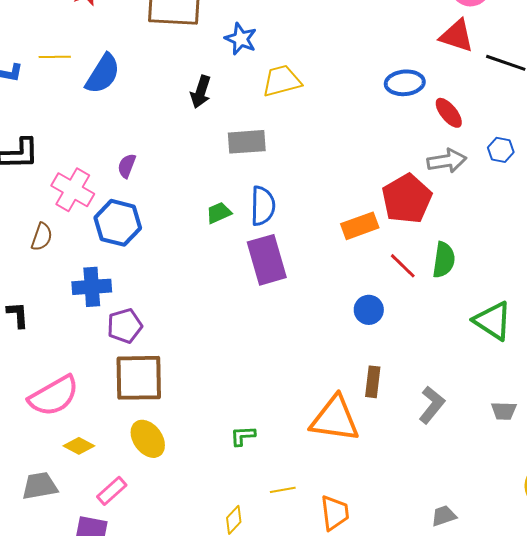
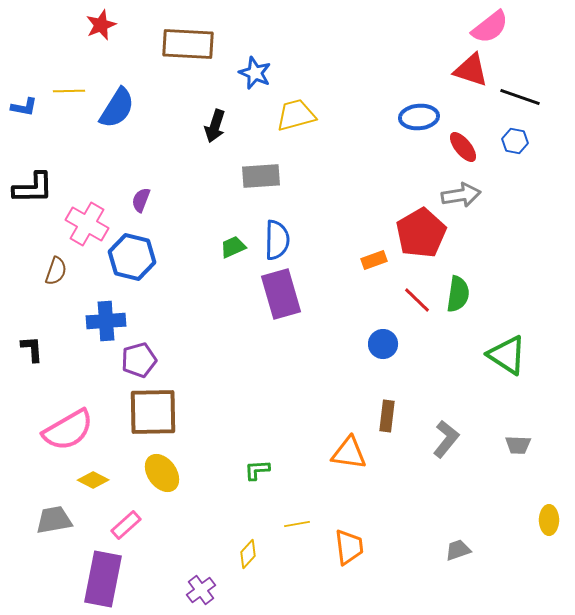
blue hexagon: (501, 150) -> (515, 141), moved
orange rectangle: (360, 226) -> (374, 260), size x0.7
orange triangle: (335, 419) -> (349, 453), size x0.7

